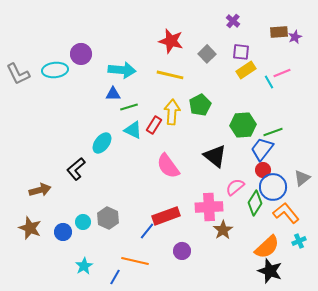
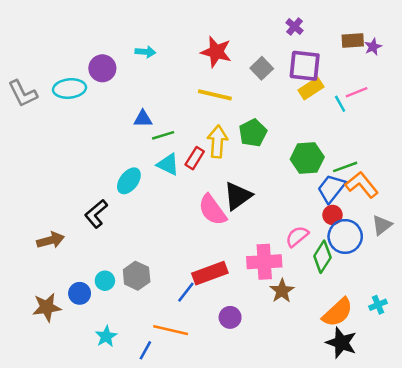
purple square: (241, 52) -> (305, 66), size x1.5
cyan arrow: (122, 70) -> (145, 52), moved, size x0.6
black triangle: (215, 156) -> (238, 196), moved, turned 45
orange L-shape: (286, 213) -> (362, 185), moved
brown star: (30, 228) -> (47, 307), moved, turned -30

